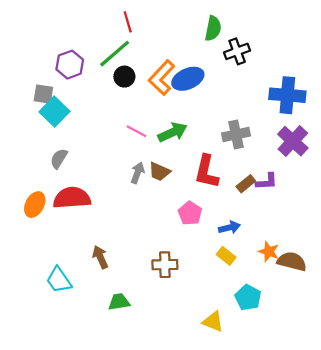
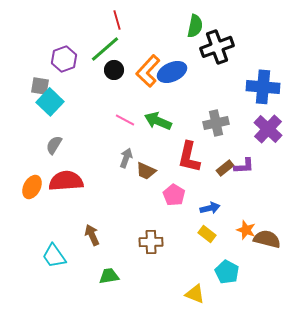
black cross: (237, 51) -> (217, 47), size x1.4
green arrow: (173, 132) -> (158, 121), turned -132
brown trapezoid: (159, 172) -> (146, 171), moved

